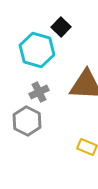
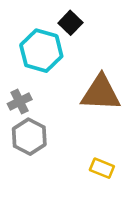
gray cross: (39, 92) -> (20, 102), moved

